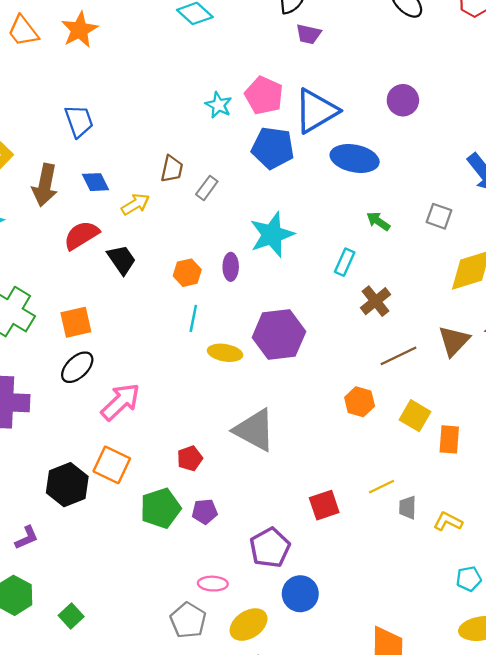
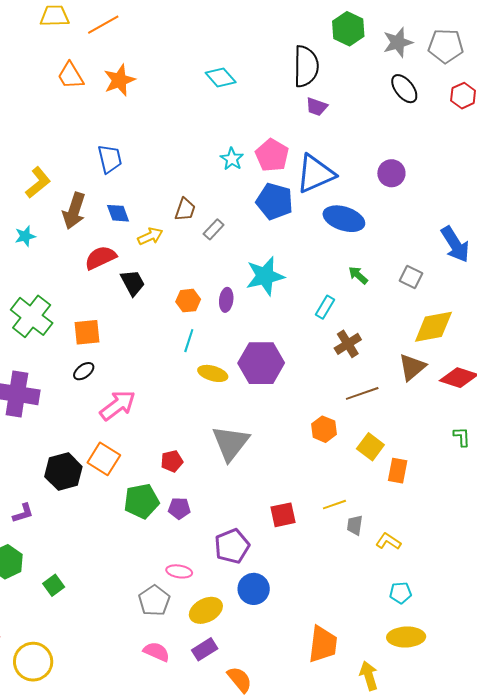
brown triangle: (454, 341) -> (412, 367), moved
black ellipse: (77, 367) -> (84, 371), size x0.7
gray triangle: (254, 430) -> (230, 443), turned 33

